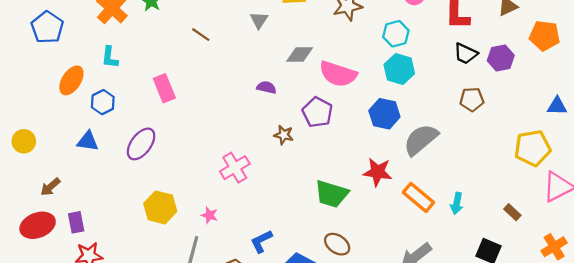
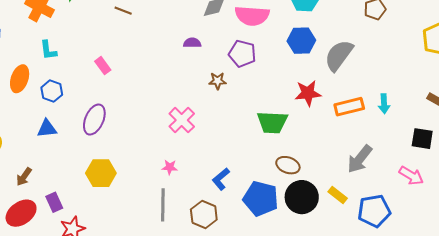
pink rectangle: (164, 88) -> (103, 66), size x0.7
orange rectangle: (418, 197) -> (349, 107), turned -40
yellow hexagon: (160, 207) -> (101, 173), moved

